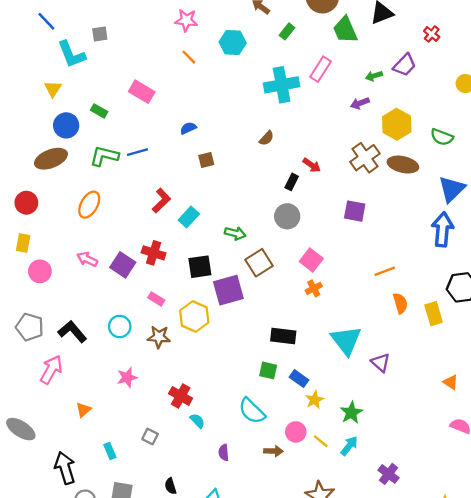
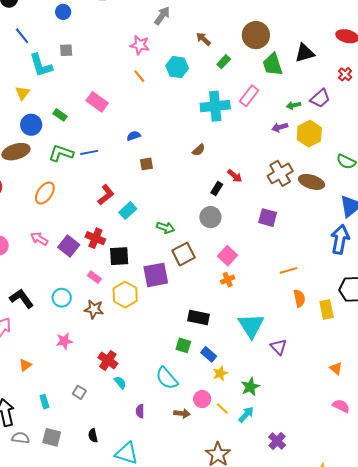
yellow hexagon: (397, 124) -> (309, 134), moved
black square: (200, 267) -> (119, 256), moved

